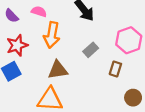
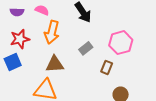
purple semicircle: (12, 16) -> (17, 12), turned -48

